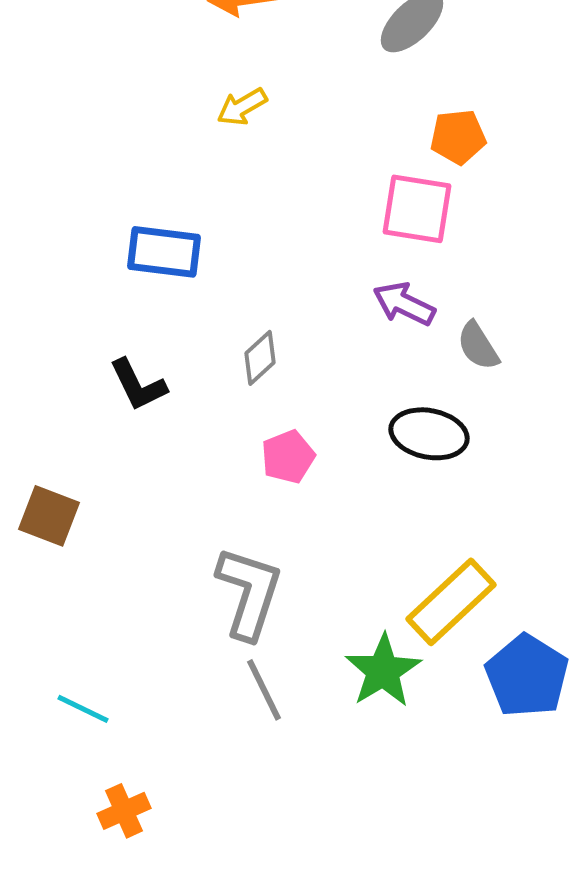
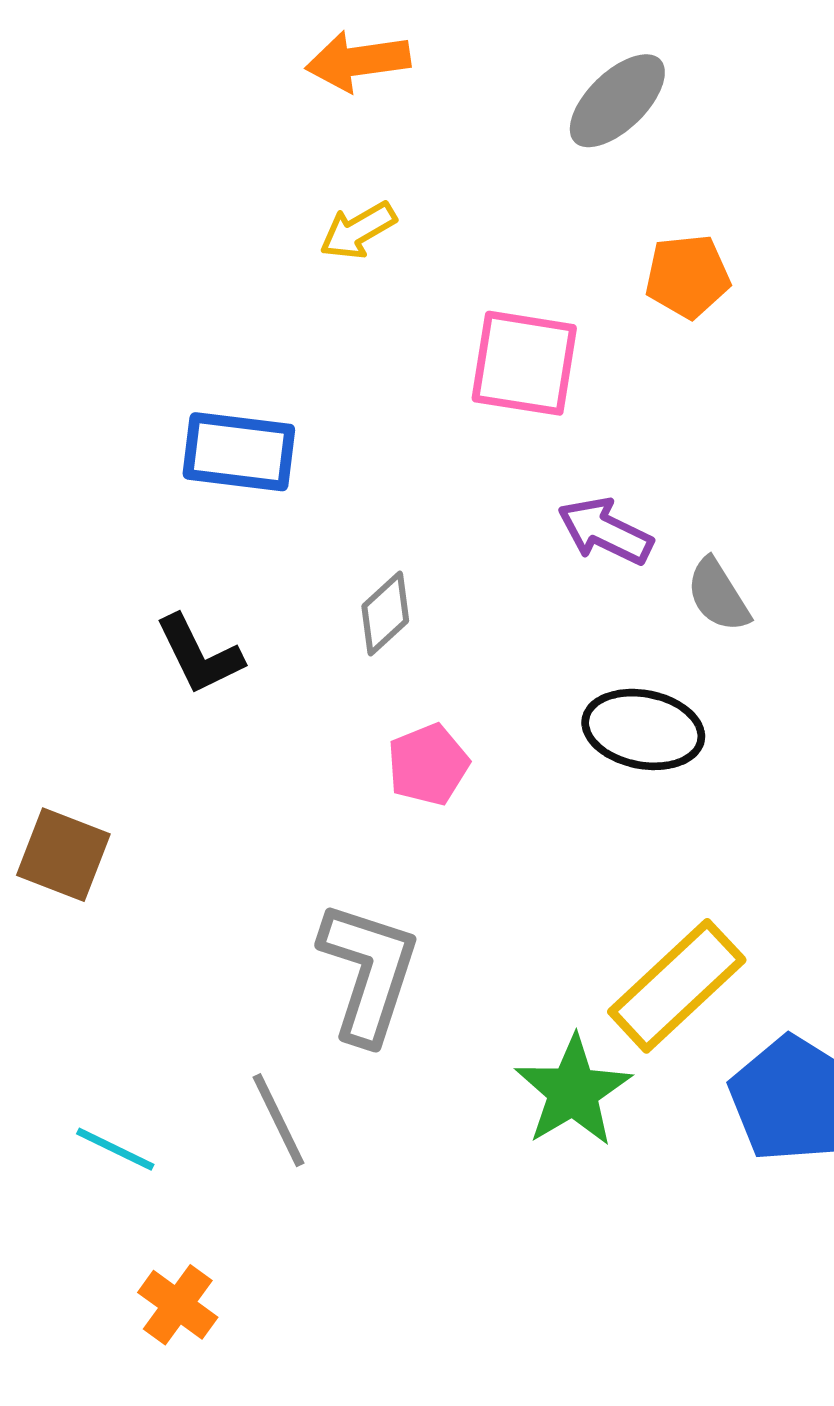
pink square: (417, 209) -> (524, 363), moved
gray line: (264, 690) -> (279, 1120), moved
orange cross: (124, 811) -> (178, 1305), turned -30

